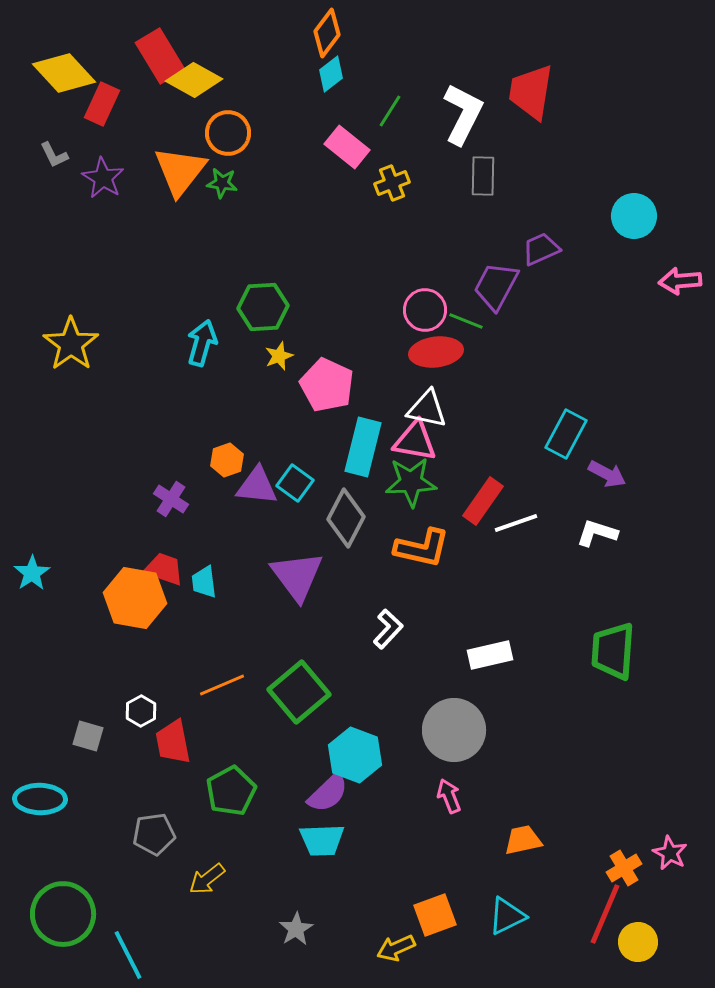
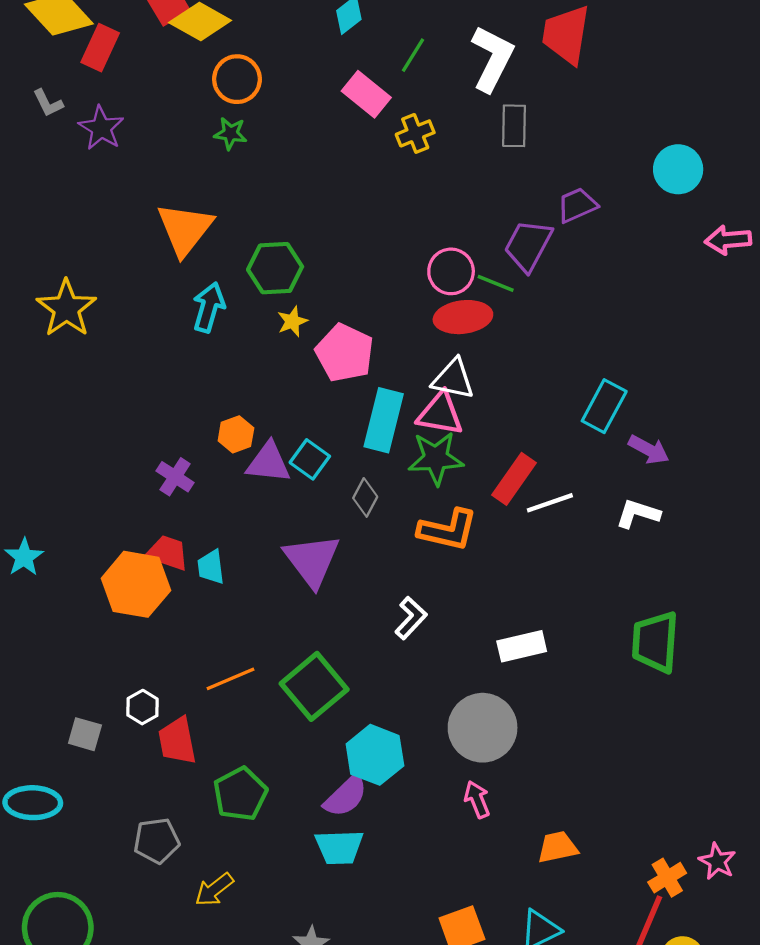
orange triangle: (180, 171) -> (185, 229), moved
gray diamond: (346, 518) -> (365, 497), size x0.6

